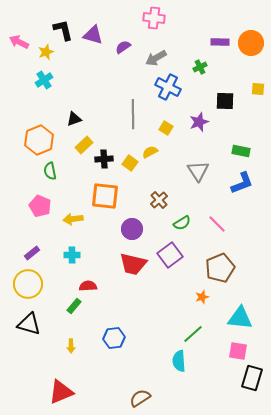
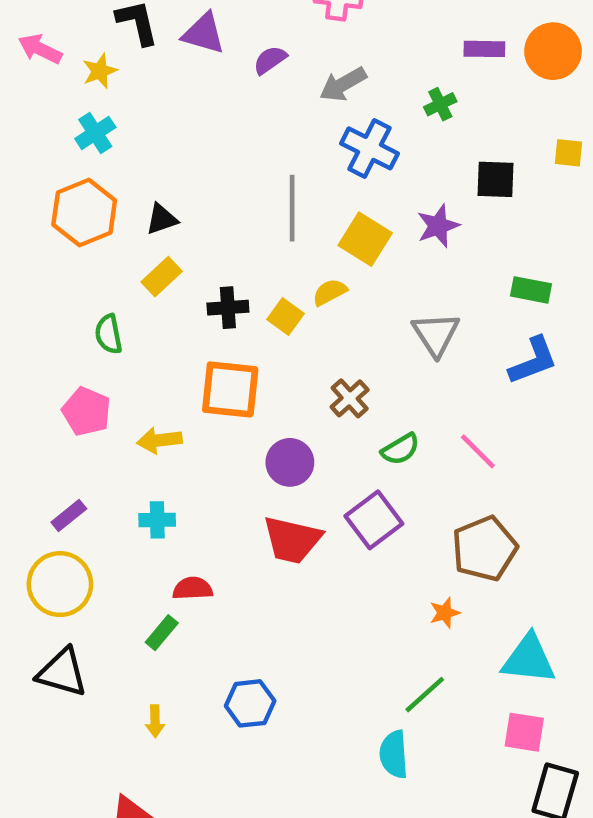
yellow square: (166, 128) -> (365, 239), size x1.6
orange hexagon: (39, 140) -> (84, 213), moved
yellow rectangle: (84, 145) -> (162, 277), moved

